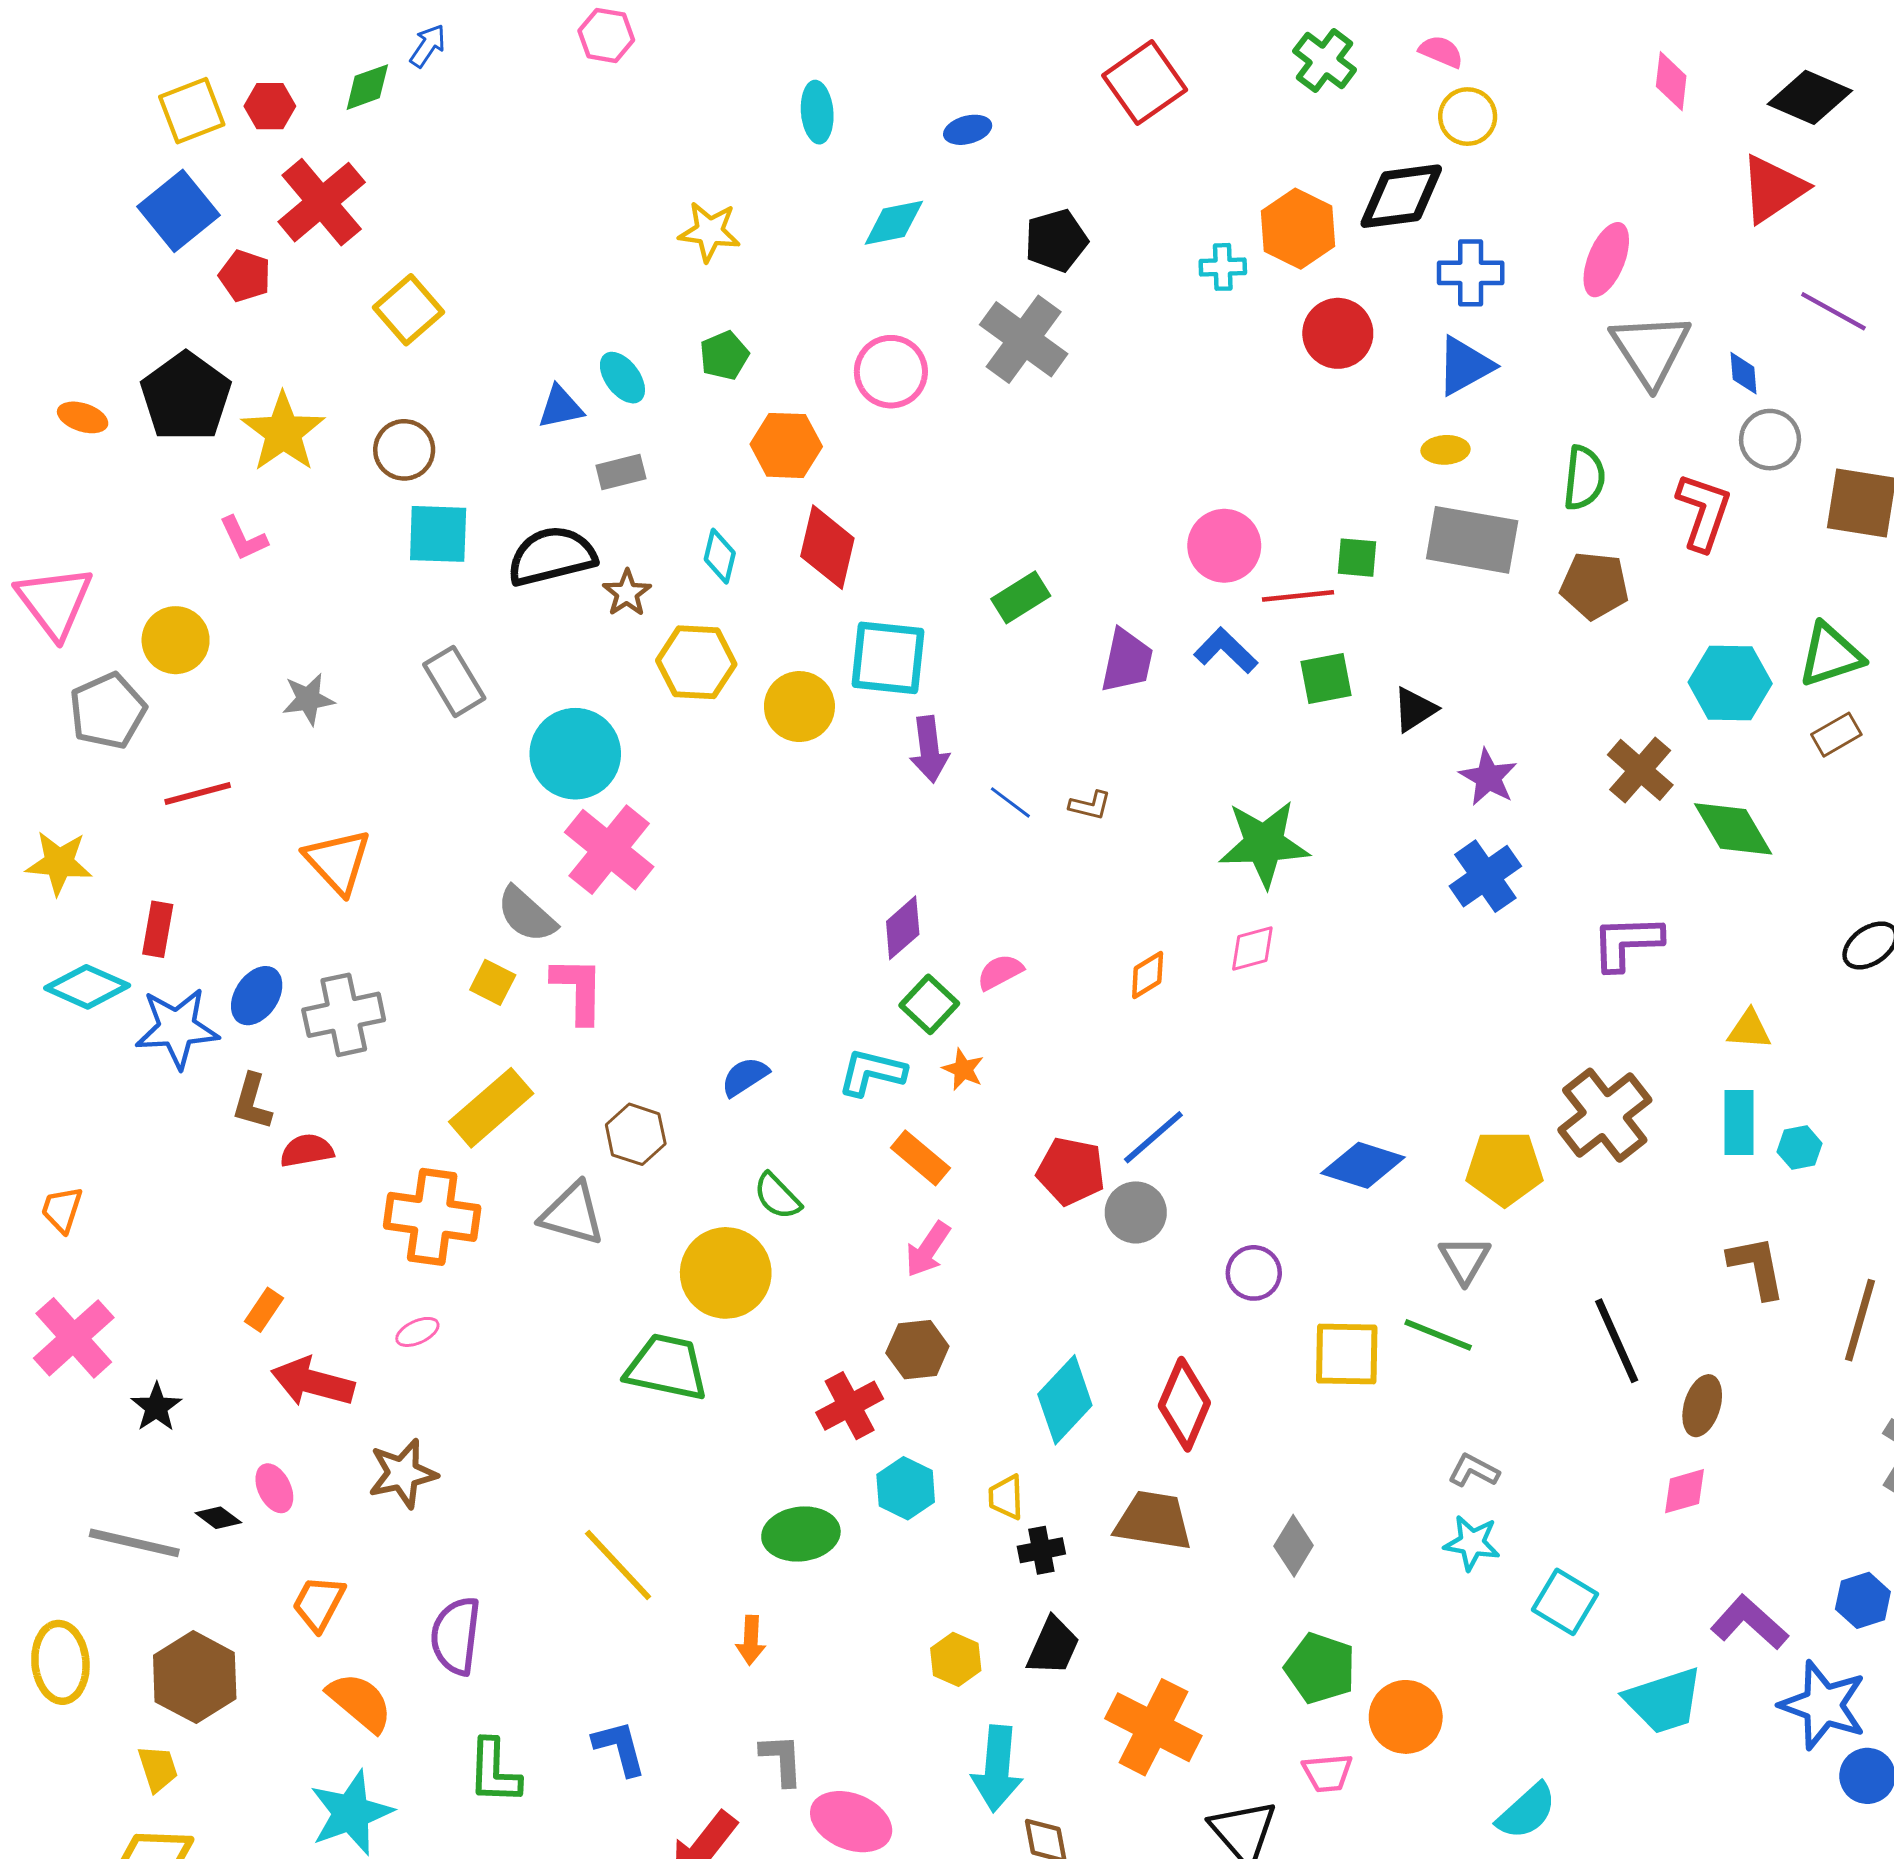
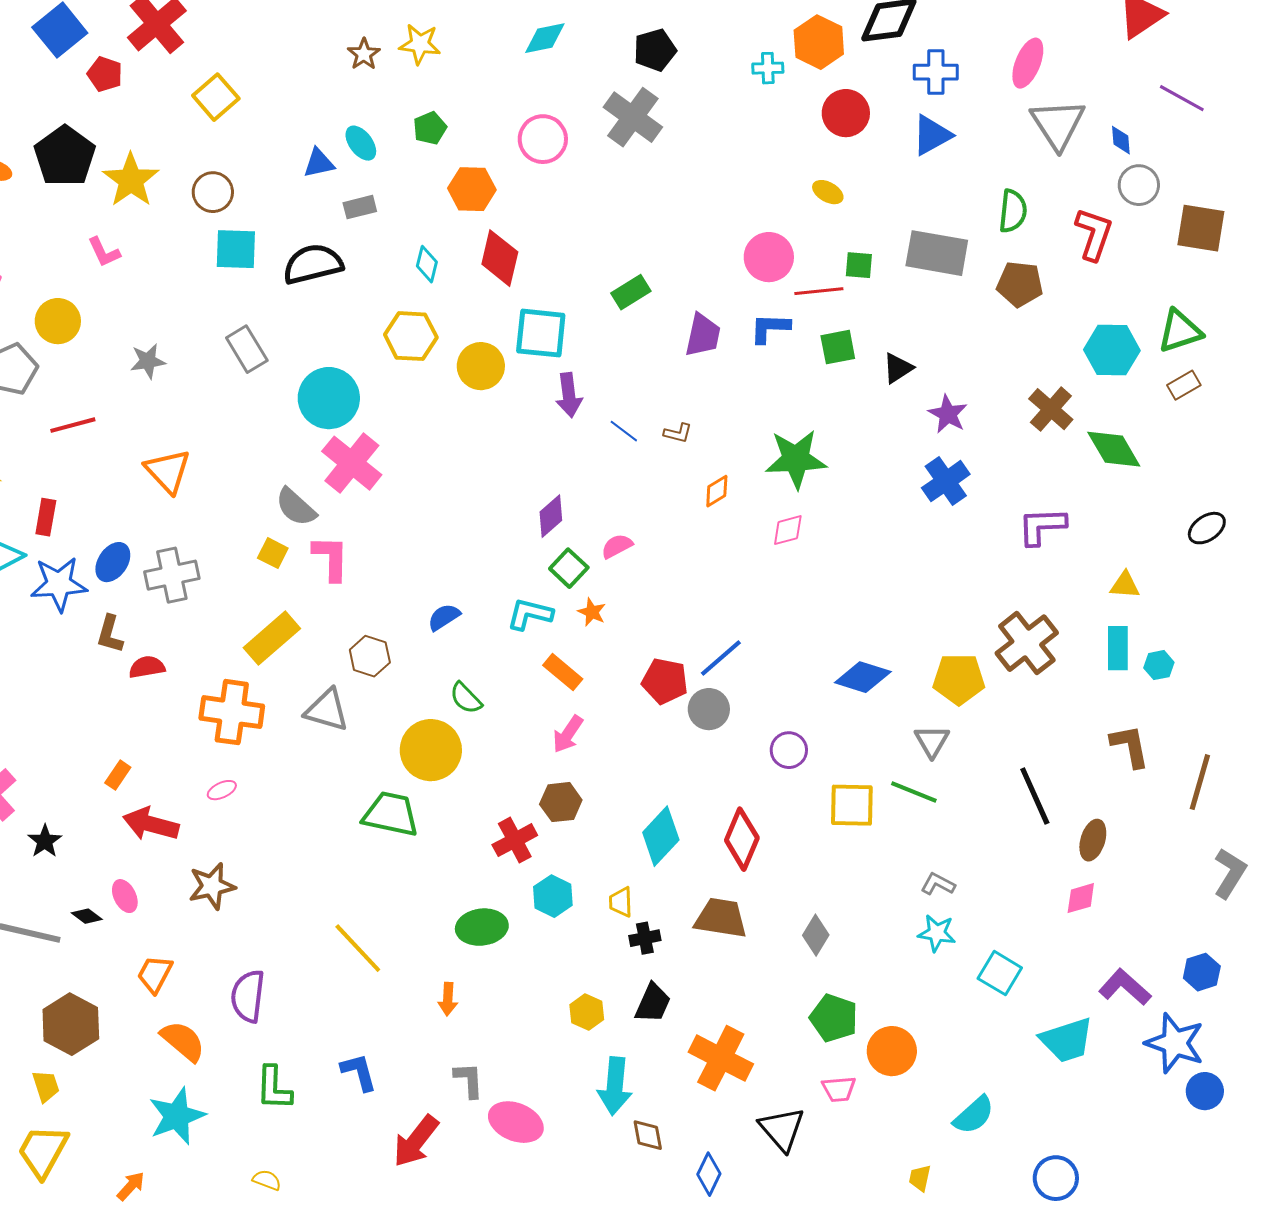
yellow ellipse: (1446, 450) -> (828, 192), moved, turned 32
brown star: (627, 593) -> (364, 54), moved
blue L-shape: (1226, 650) -> (770, 328), turned -42
orange diamond: (1148, 975) -> (717, 491), moved

